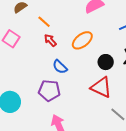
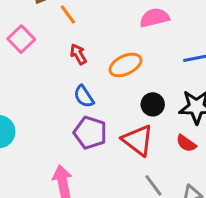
orange line: (44, 22) -> (68, 15), moved
purple pentagon: (49, 91) -> (90, 133), moved

